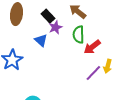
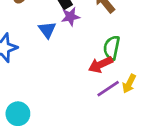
green semicircle: (79, 35) -> (112, 48), moved
red arrow: (92, 47) -> (101, 65), moved

